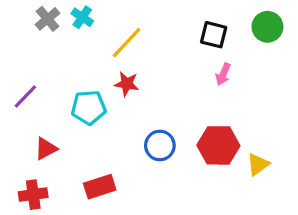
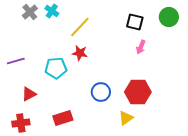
purple line: (25, 96) -> (16, 61), turned 30
yellow triangle: (258, 164) -> (126, 118), moved

